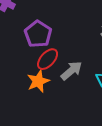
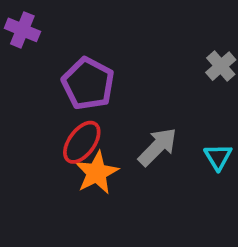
red ellipse: (48, 59) -> (82, 142), moved

